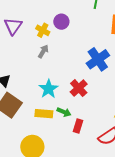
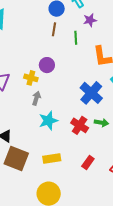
cyan star: (49, 89) -> (48, 121), moved, turned 30
green arrow: (64, 112) -> (101, 123), moved
red rectangle: (78, 126) -> (88, 163), turned 32

